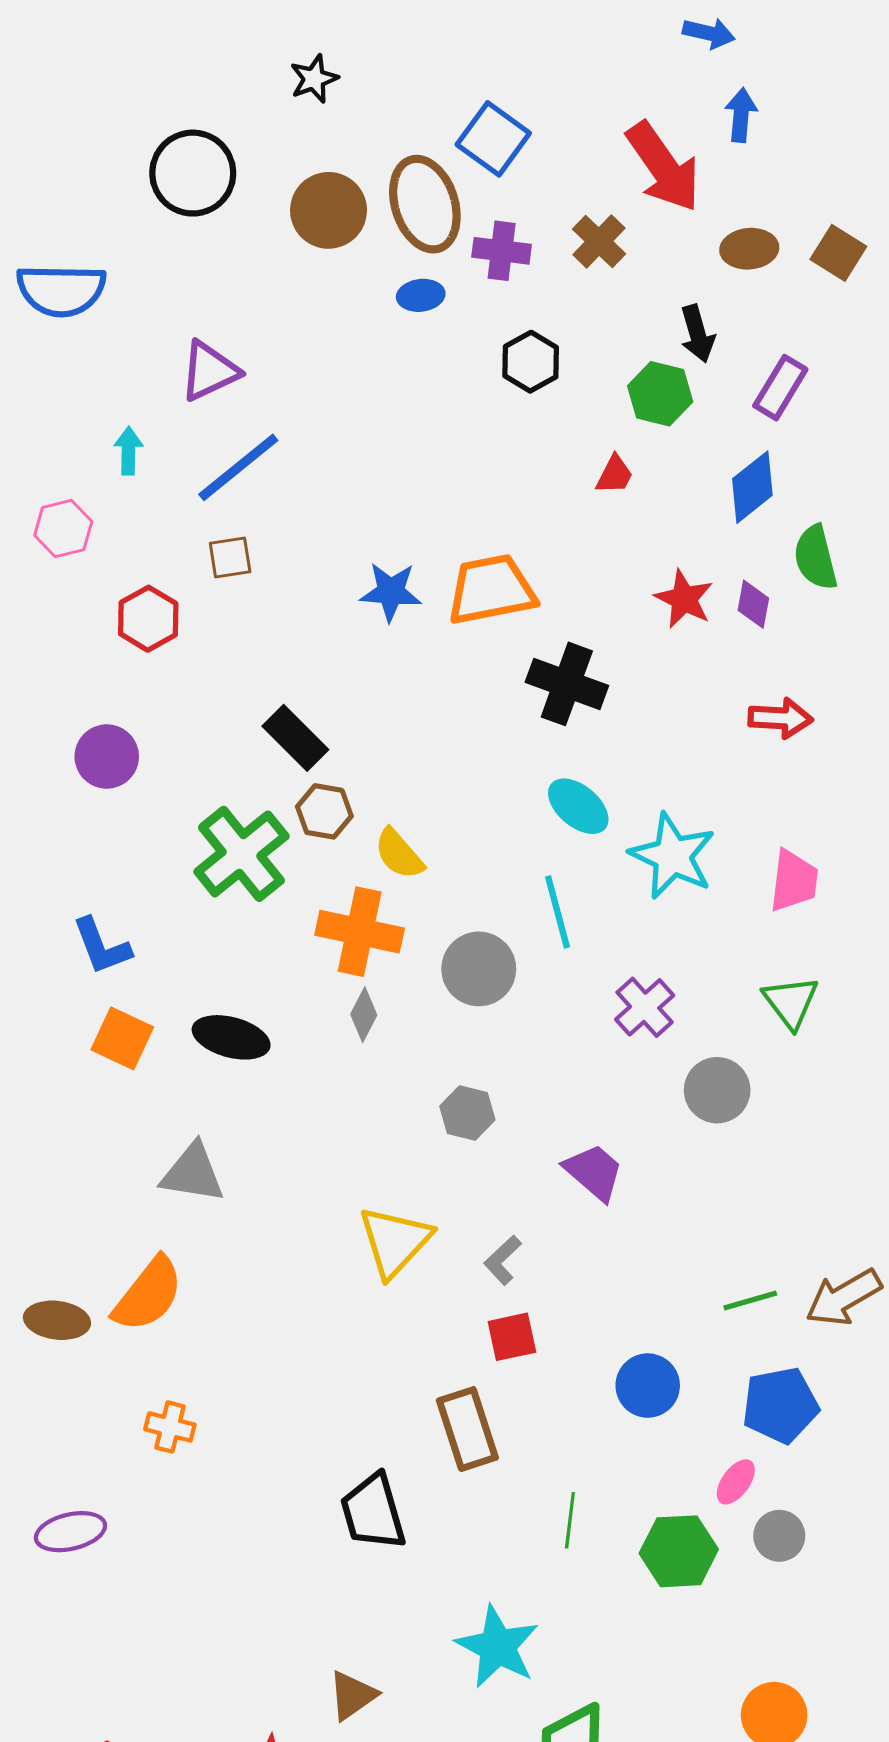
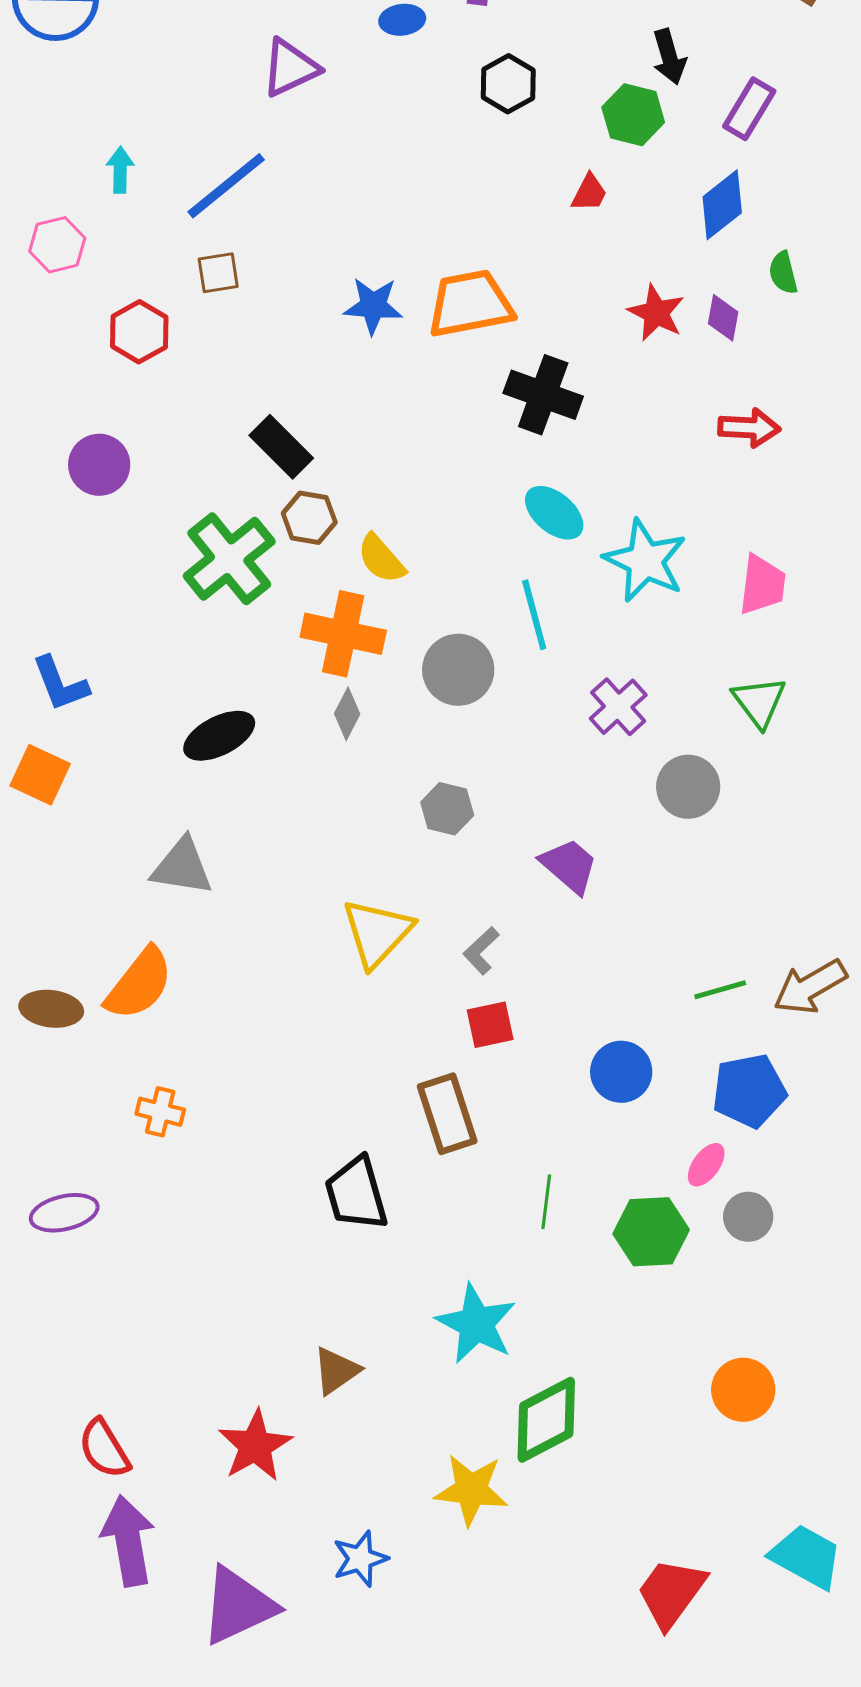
purple triangle: (209, 371) -> (290, 68), moved
green semicircle: (816, 558) -> (783, 273), size x0.7
blue L-shape: (102, 946) -> (60, 684), moved
black ellipse: (231, 1037) -> (219, 736), turned -42
orange square: (122, 1038) -> (40, 775), moved

